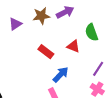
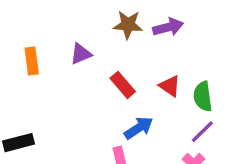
purple triangle: (15, 24) -> (81, 54), moved
green semicircle: (91, 32) -> (203, 96), moved

